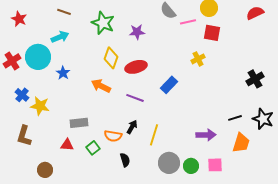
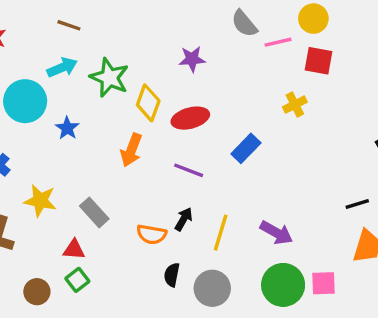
green star: (103, 23) -> (109, 78), moved
orange arrow: (101, 86) -> (131, 150), turned -96
yellow star: (40, 106) -> (40, 201), moved
gray rectangle: (79, 123) -> (94, 212), turned 54
purple arrow: (206, 135) -> (276, 233), moved, turned 30
green square: (93, 148) -> (77, 280), moved
black semicircle: (125, 160) -> (172, 275), turned -152
gray circle: (169, 163) -> (212, 288), moved
green circle: (191, 166) -> (283, 285), size x1.6

